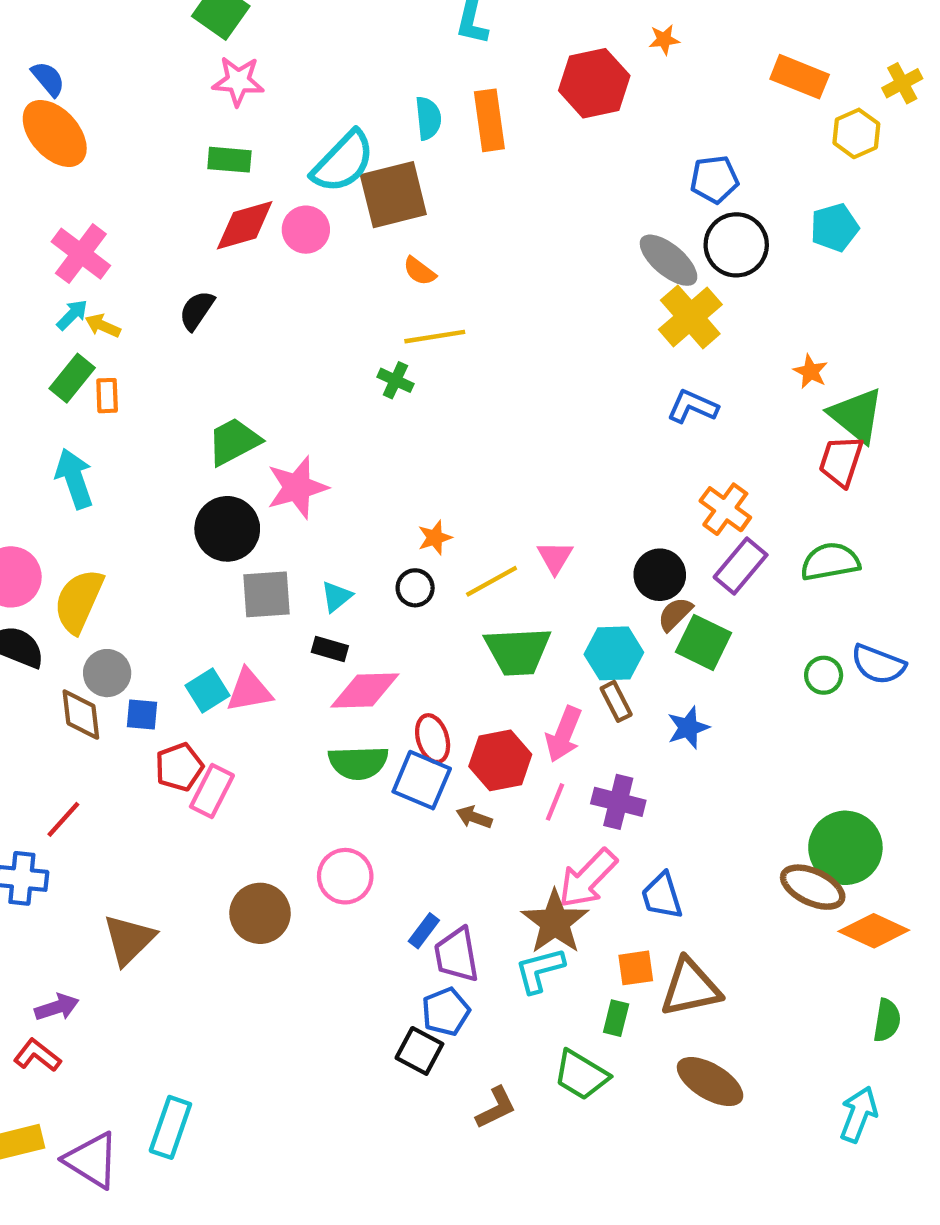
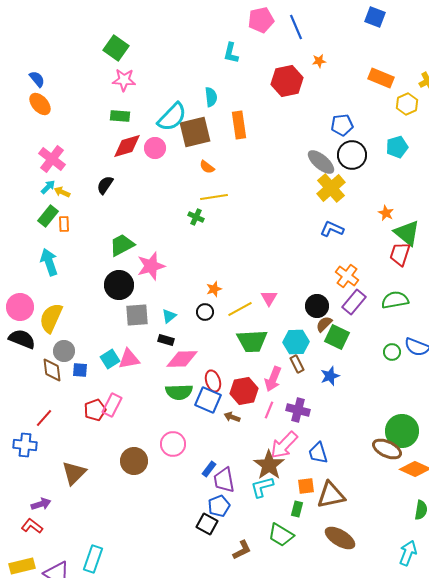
orange rectangle: (489, 120) -> (239, 125), moved
orange ellipse: (55, 133) -> (40, 104), size x0.7
red pentagon: (179, 767) -> (95, 410), moved

